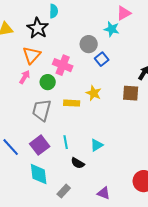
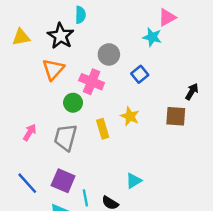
gray circle: (89, 44) -> (109, 54), moved
pink arrow: (25, 77) -> (30, 132), moved
yellow rectangle: (72, 103) -> (103, 129), turned 70
cyan line: (66, 142) -> (85, 198), moved
purple square: (40, 145) -> (63, 181), turned -30

